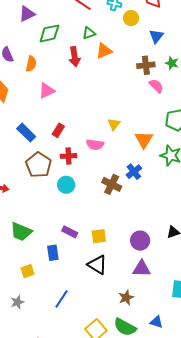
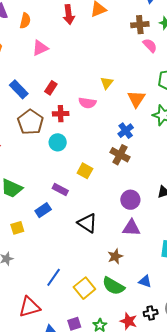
brown cross: (112, 184) -> (120, 155), moved
yellow square: (99, 236) -> (85, 171), moved, turned 35
blue rectangle: (53, 253) -> (43, 210), turned 63
blue line: (62, 299) -> (54, 277), moved

